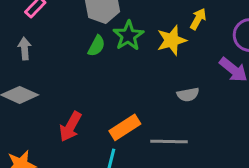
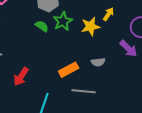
green semicircle: (96, 46) -> (42, 26), turned -88
orange rectangle: (125, 127) -> (69, 70), moved

